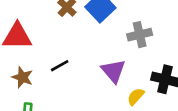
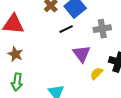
black line: (60, 66) -> (66, 29), moved

